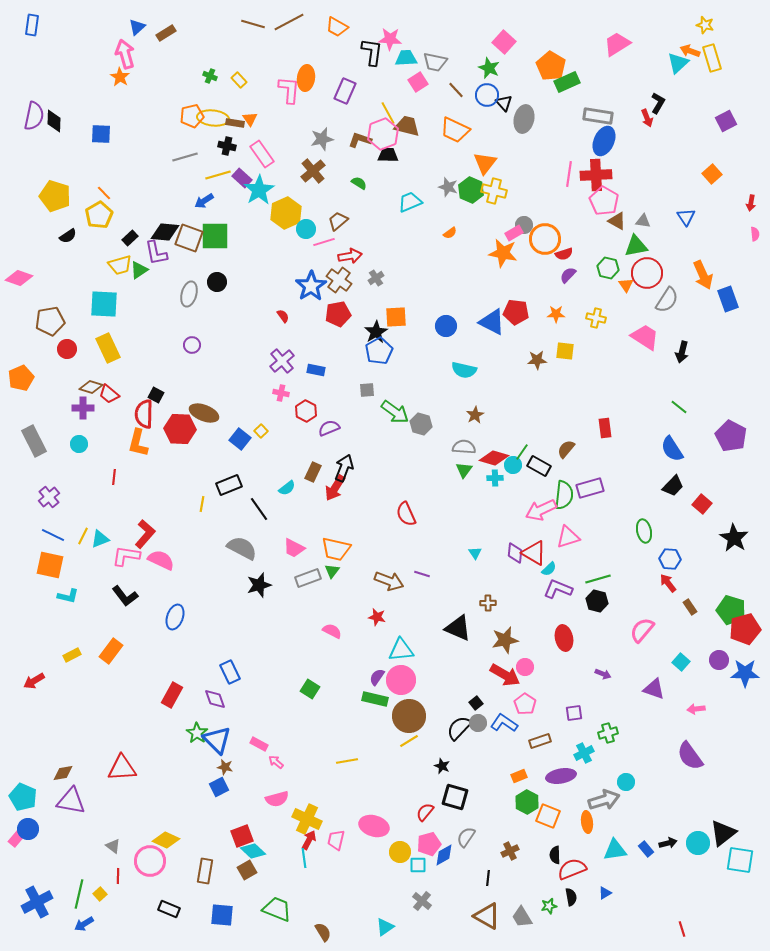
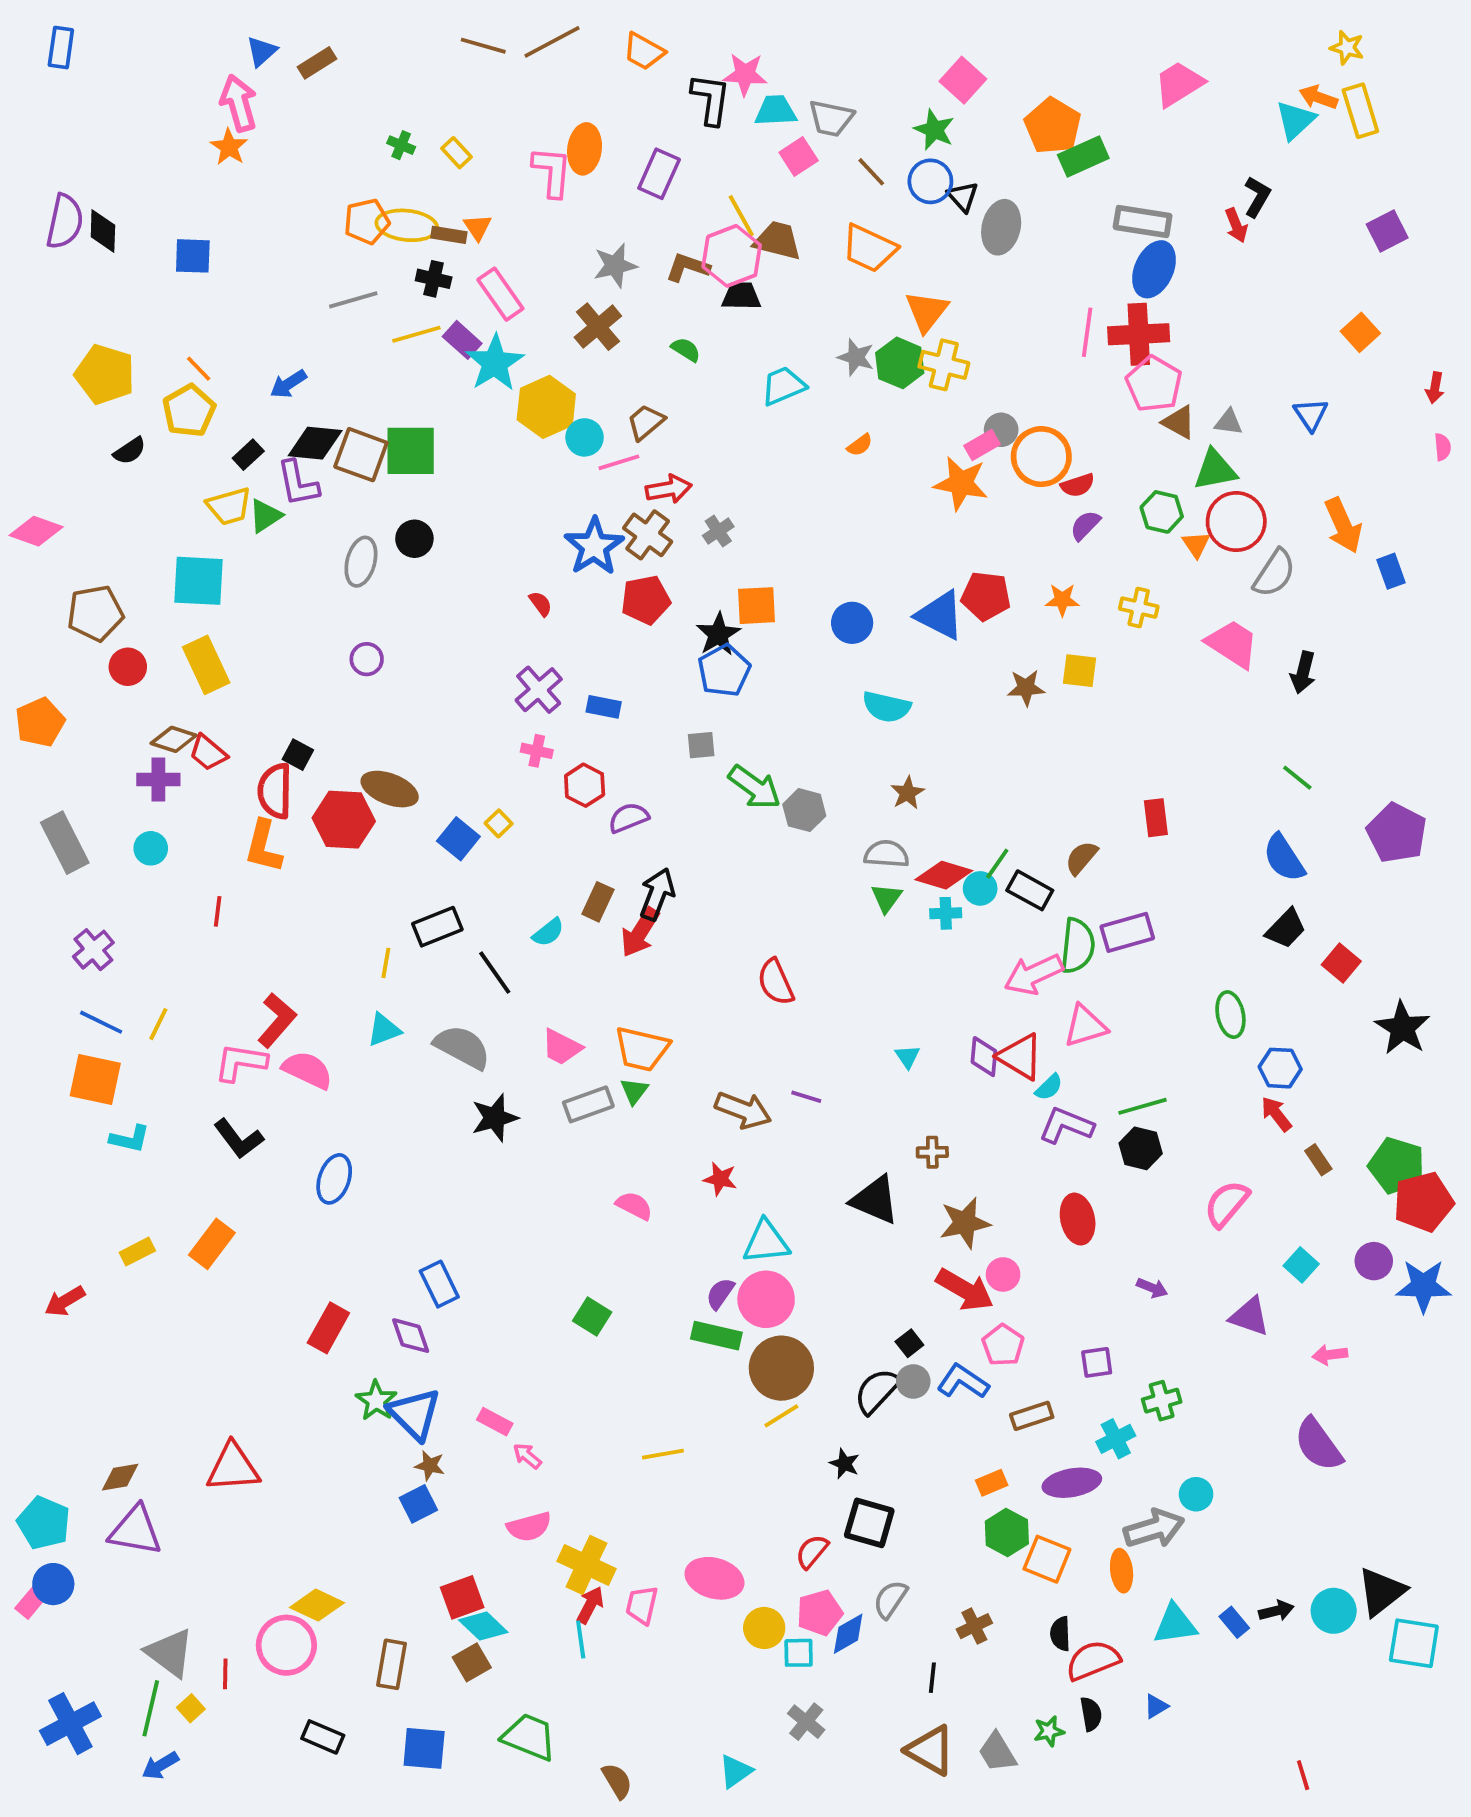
blue arrow: (204, 201) -> (288, 384), moved
blue rectangle: (728, 299) -> (1391, 571), size x0.7
cyan triangle: (100, 539) -> (384, 1030), moved
gray triangle: (113, 846) -> (170, 1653), moved, size x1.8

